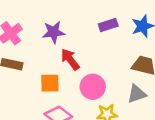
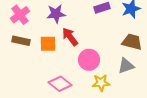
orange square: (50, 83) -> (48, 44), moved

